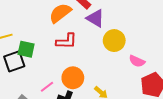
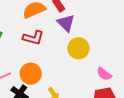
pink semicircle: (137, 61) -> (104, 74), moved

